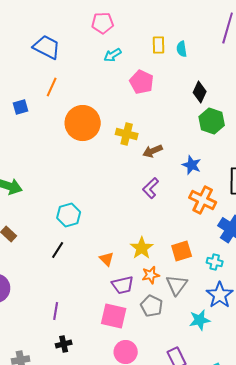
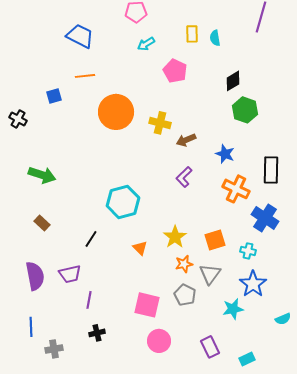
orange line: (52, 87) -> (85, 76), turned 60
black diamond: (200, 92) -> (233, 81), turned 35
cyan hexagon: (69, 215) -> (123, 202), moved, size x1.4
purple trapezoid: (123, 285) -> (70, 274), moved

